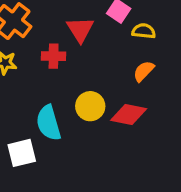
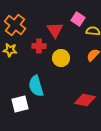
yellow circle: (90, 106) -> (61, 58), moved
red diamond: (129, 115) -> (85, 100), moved

